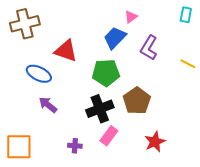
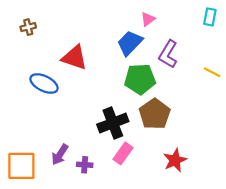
brown cross: (25, 24) -> (28, 27), size x0.5
green pentagon: (106, 73) -> (140, 79), moved
purple arrow: (48, 105) -> (60, 155), moved, turned -96

